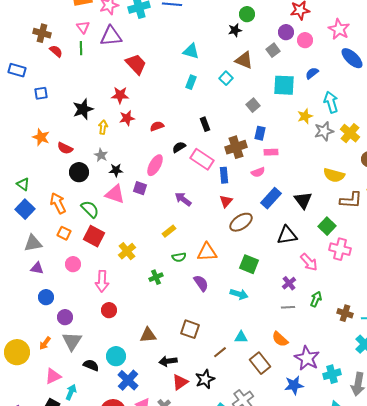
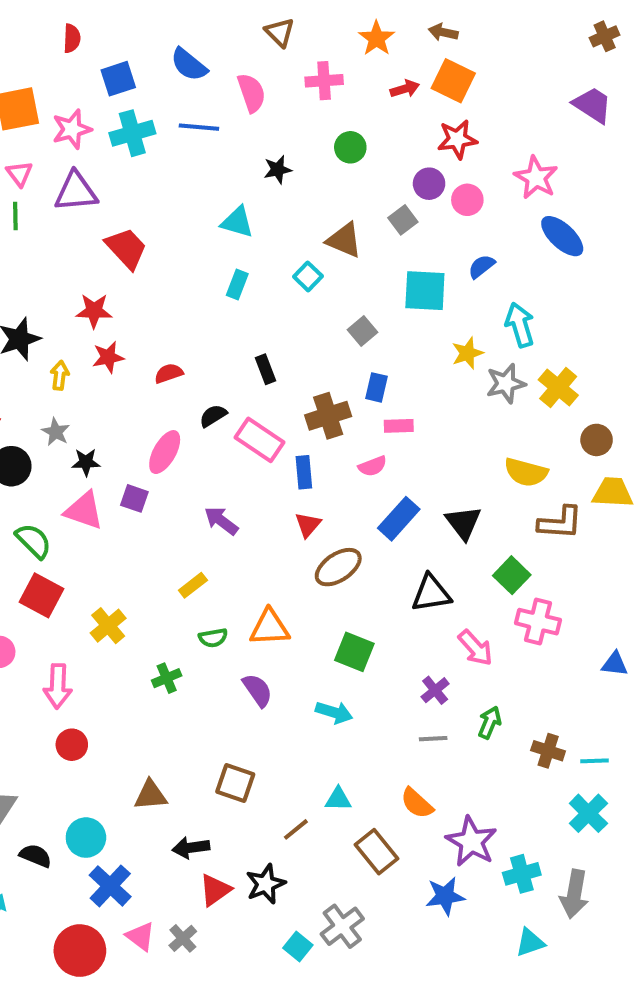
black star: (235, 30) -> (278, 170), moved

